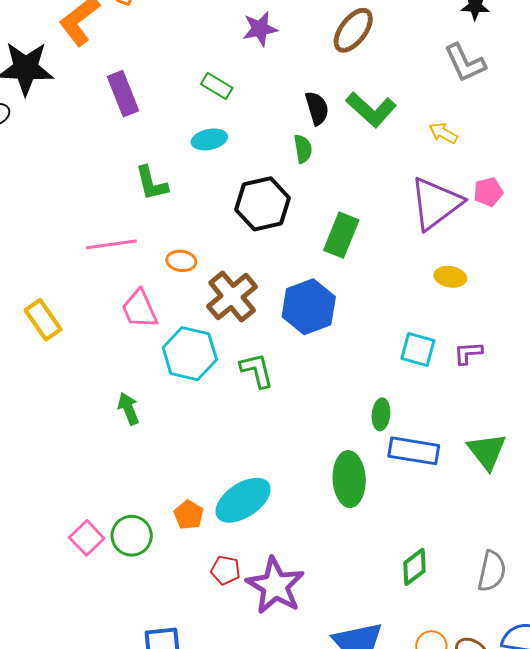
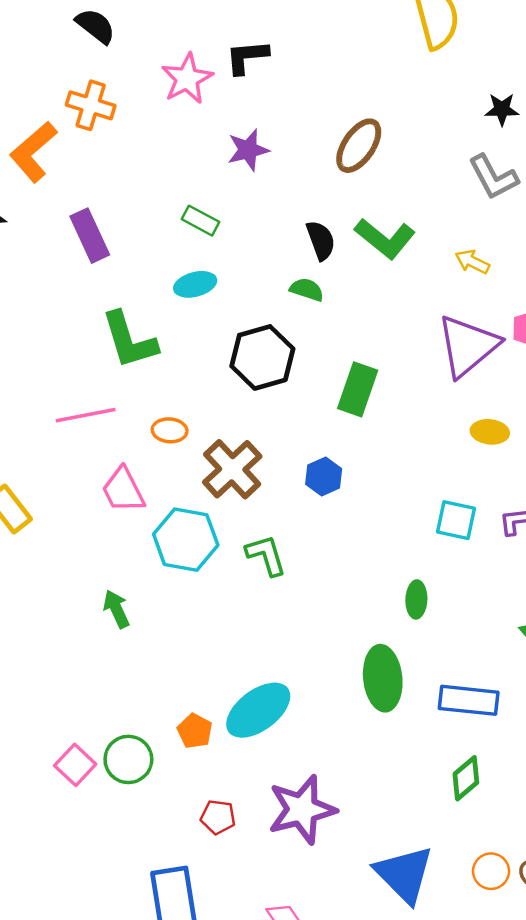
green semicircle: (303, 149) -> (307, 290), turned -60
green L-shape: (151, 183) -> (129, 340), size x1.4
blue hexagon: (309, 307) -> (324, 476), size x0.6
blue rectangle: (414, 451) -> (469, 700), moved
red pentagon: (225, 570) -> (218, 817), moved
purple star: (275, 586) -> (302, 810), turned 30

